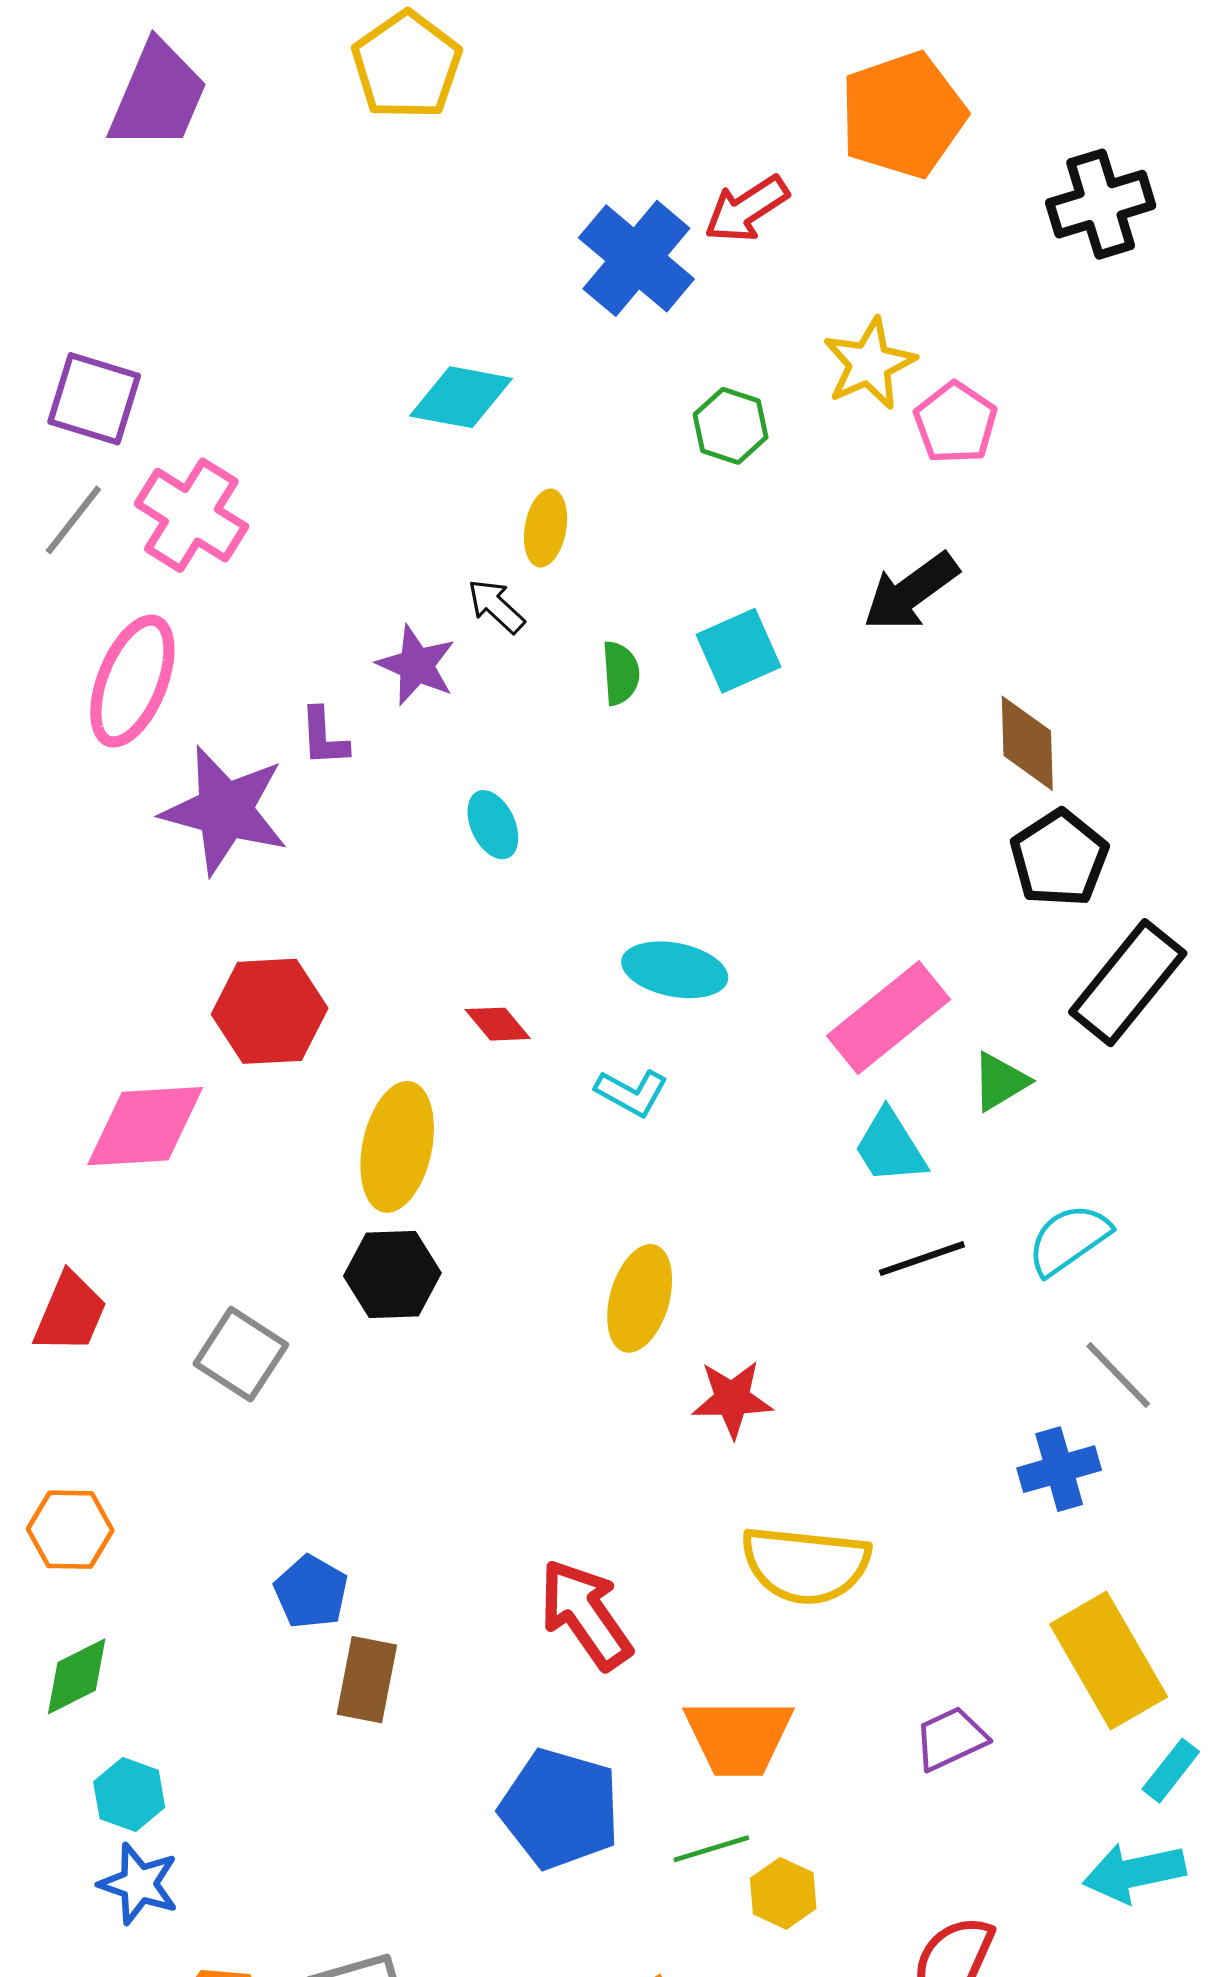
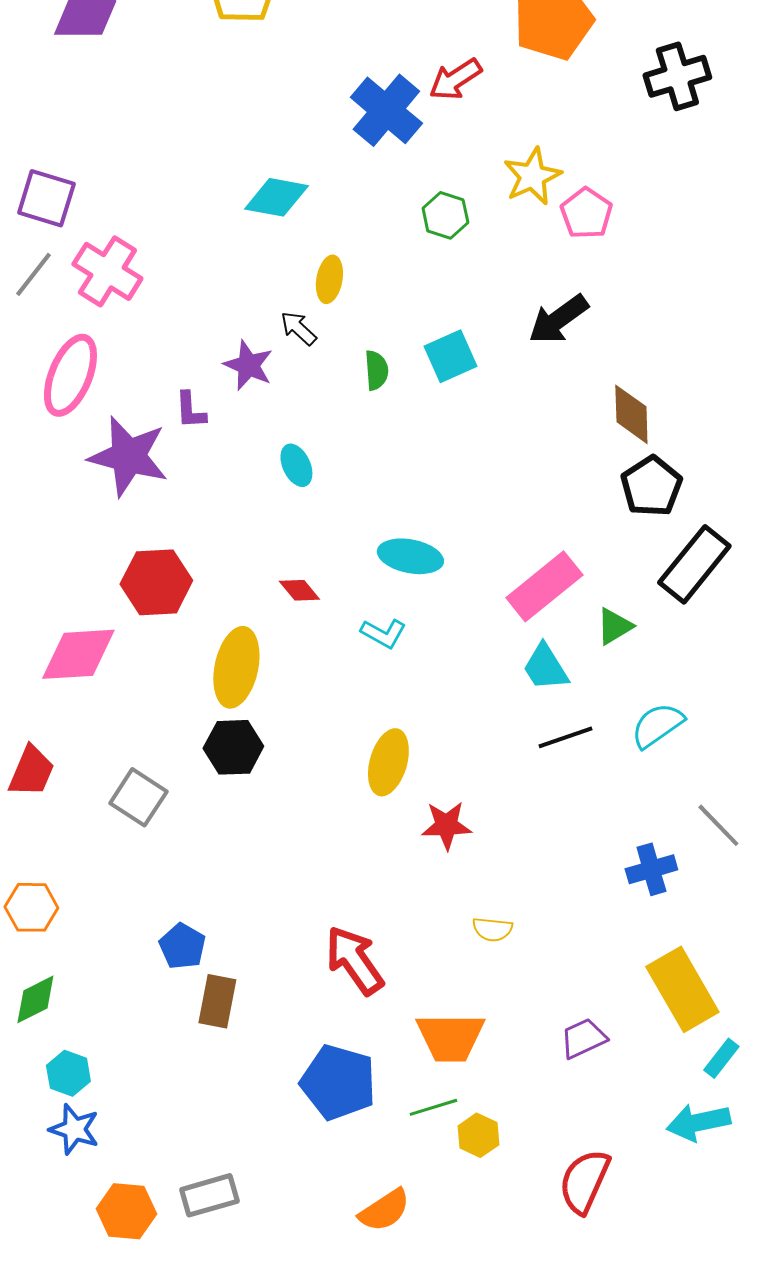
gray line: (1118, 1375) -> (718, 825), moved
yellow semicircle: (806, 1565) -> (492, 929), size x0.5

